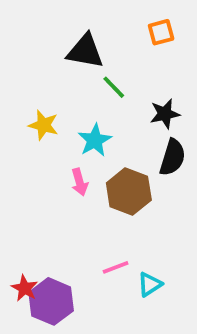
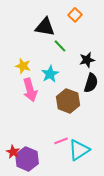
orange square: (161, 32) -> (75, 15), moved, turned -32
pink arrow: (80, 182) -> (30, 90), moved, size x1.6
cyan triangle: (150, 284) -> (79, 150), size x1.6

